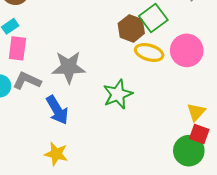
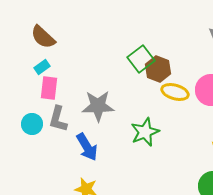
green square: (153, 18) -> (141, 59), moved
gray L-shape: (27, 81) -> (58, 119), turned -100

